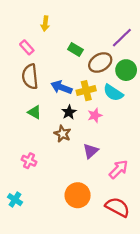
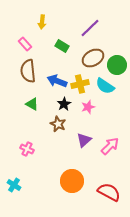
purple line: (122, 38) -> (90, 28), moved
green rectangle: (75, 50) -> (62, 46), moved
pink arrow: (119, 169) -> (110, 146), moved

